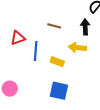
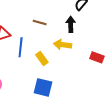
yellow rectangle: (57, 62) -> (42, 58), turned 32

